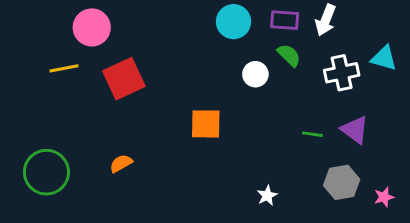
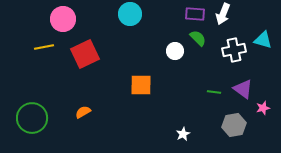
cyan circle: (233, 22) -> (130, 14), moved
pink star: (384, 197) -> (263, 108), moved

